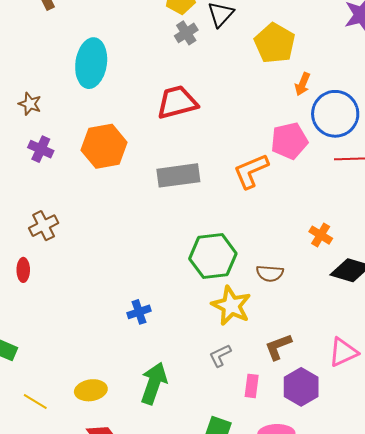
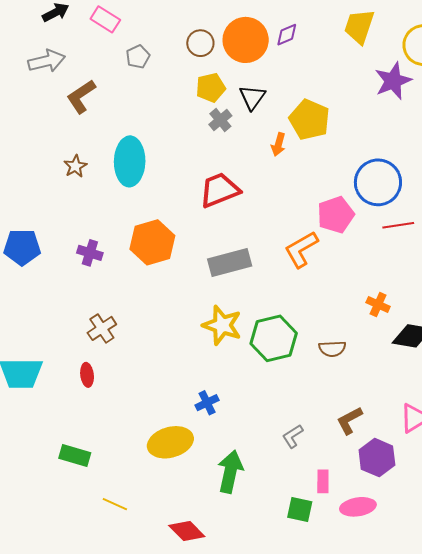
orange arrow: (303, 84) -> (278, 144), moved
brown star: (30, 104) -> (75, 166), moved, turned 30
yellow star: (231, 306) -> (222, 325), moved
pink rectangle: (252, 386) -> (323, 481), moved
yellow ellipse: (91, 390) -> (170, 442), moved, size x1.4

